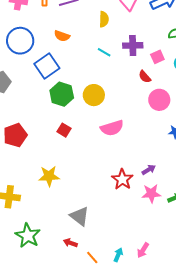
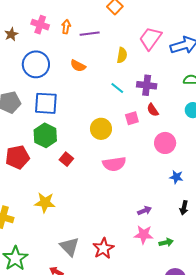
pink square: (157, 57) -> (132, 118), moved
blue square: (47, 66) -> (46, 103), moved, turned 30
red semicircle: (145, 77) -> (153, 110), moved
green hexagon: (62, 94) -> (45, 135), moved
red star: (122, 179) -> (103, 248), moved

